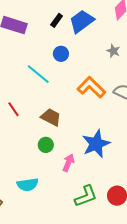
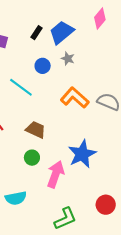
gray star: (113, 51) -> (68, 59), moved
pink arrow: (68, 163) -> (56, 174), size x1.5
green L-shape: (86, 196) -> (65, 219), moved

